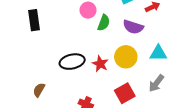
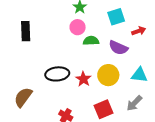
green semicircle: (104, 23) -> (91, 41), turned -119
brown semicircle: (39, 90) -> (23, 97), size x1.5

